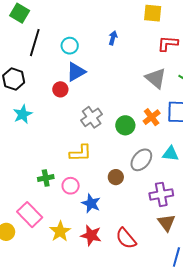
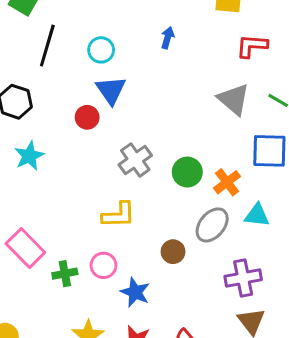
blue triangle: (76, 72) -> (111, 90), turned -35
orange cross: (152, 117) -> (227, 182), moved
green cross: (46, 178) -> (65, 274), moved
pink rectangle: (30, 215) -> (25, 248), moved

